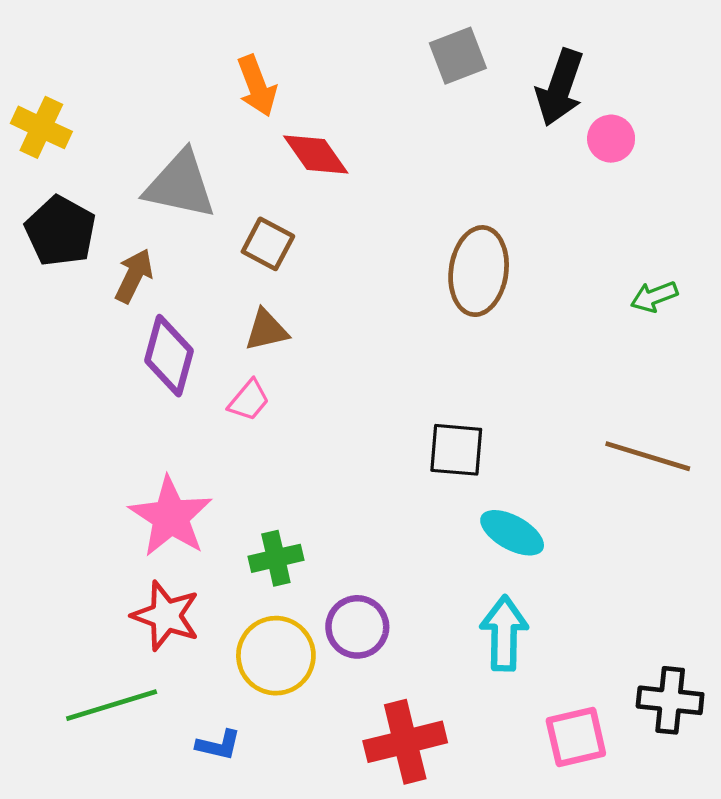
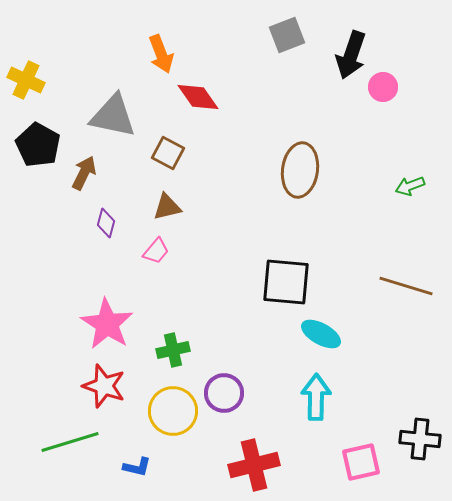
purple diamond: (169, 356) -> (106, 223), size x0.6
black square: (456, 450) -> (286, 282), size x1.4

